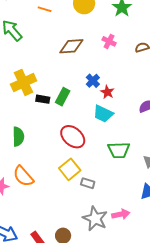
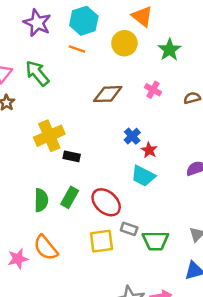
green rectangle: (63, 97) -> (70, 197), moved
green trapezoid: (119, 150) -> (155, 241), moved
yellow square: (70, 169) -> (101, 241), turned 30
gray rectangle: (88, 183) -> (129, 229), moved

